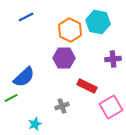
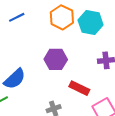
orange hexagon: (70, 30) -> (62, 17), moved

